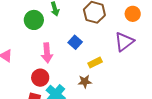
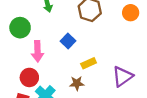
green circle: (34, 20) -> (20, 28), moved
purple triangle: (124, 42) -> (122, 76), moved

